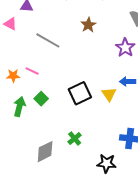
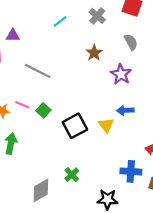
brown star: (88, 25) -> (94, 53), moved
green square: (41, 99) -> (43, 110), moved

